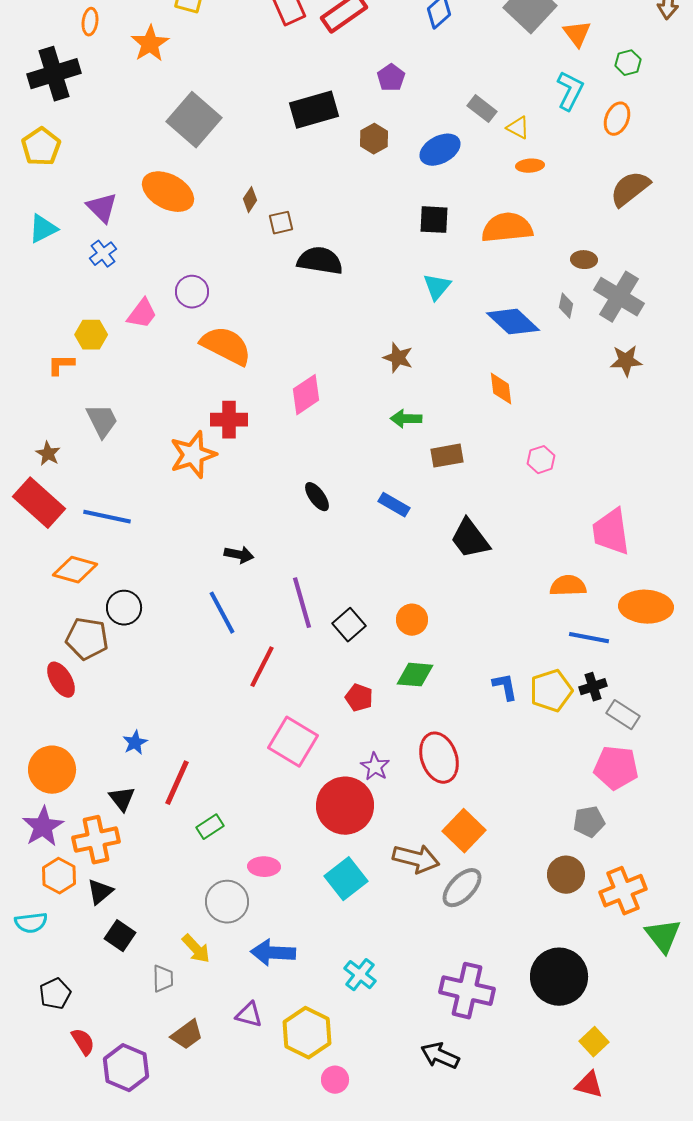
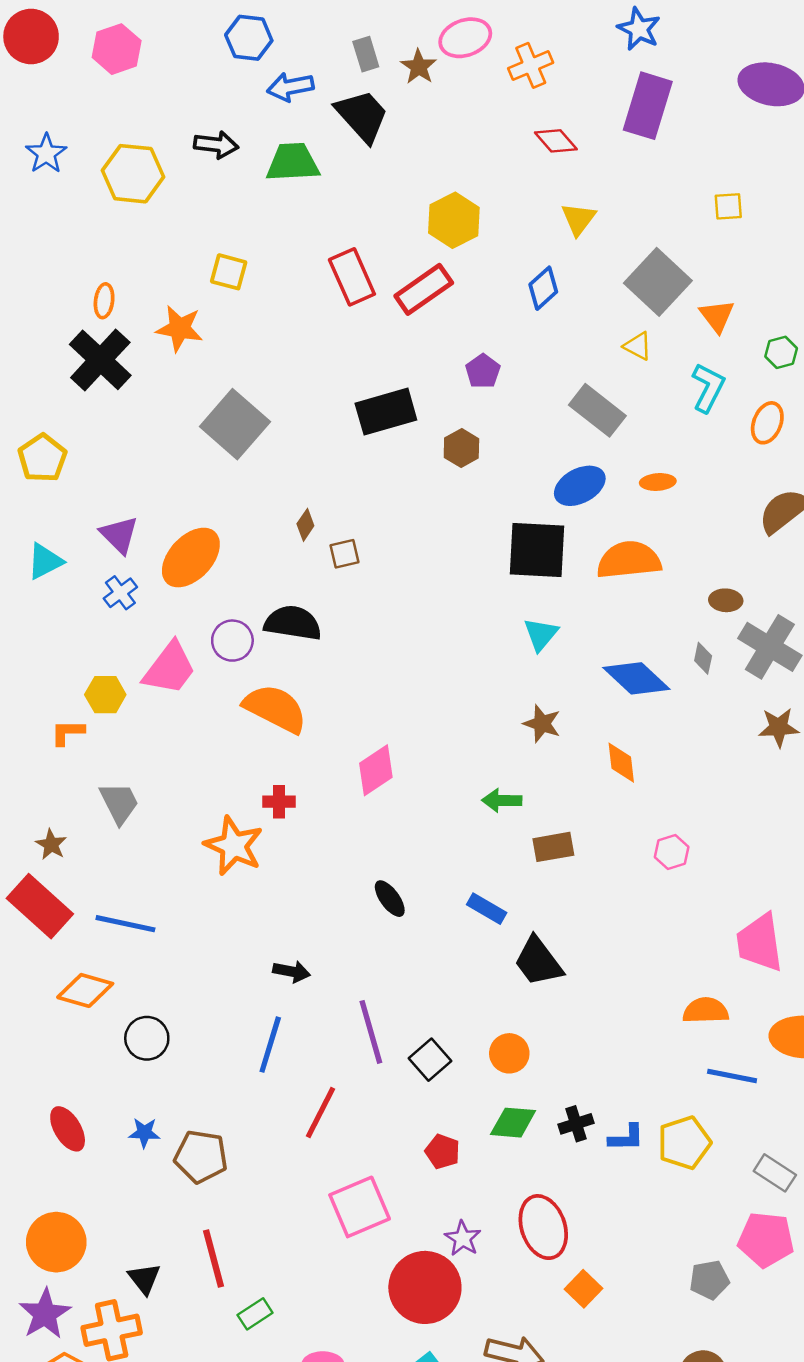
orange star: (150, 44) -> (180, 328), turned -30
black cross: (54, 74) -> (100, 360), moved, turned -30
gray rectangle: (482, 109) -> (597, 410), size x1.5
yellow triangle: (518, 128) -> (638, 346), moved
blue ellipse: (440, 150) -> (580, 486), moved
orange ellipse: (168, 192) -> (191, 558), moved, turned -75
black square: (434, 220) -> (537, 550), size x1.6
black semicircle: (320, 261) -> (293, 623), moved
pink trapezoid: (142, 314) -> (169, 668), size x1.4
brown star: (398, 358) -> (542, 724), moved
red cross: (229, 420) -> (279, 802), size x0.7
orange star: (193, 455) -> (234, 846), turned -30
black trapezoid: (470, 539) -> (538, 961), moved
blue line: (222, 613) -> (270, 1045), turned 45
brown pentagon: (87, 639) -> (201, 1157), moved
blue L-shape: (505, 687) -> (626, 1138), turned 100
black cross: (593, 687) -> (576, 1124), moved
pink square: (293, 742) -> (360, 1207), turned 36
blue star: (135, 743) -> (144, 1133), moved, turned 30
red line: (177, 783) -> (214, 1259), turned -39
gray pentagon: (589, 822) -> (709, 1280), moved
orange square: (464, 831) -> (584, 1289), moved, size x0.7

